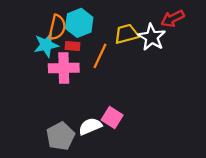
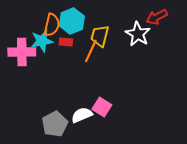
yellow trapezoid: (126, 34) -> (100, 36), moved, turned -60
pink cross: (64, 68) -> (22, 52), moved

